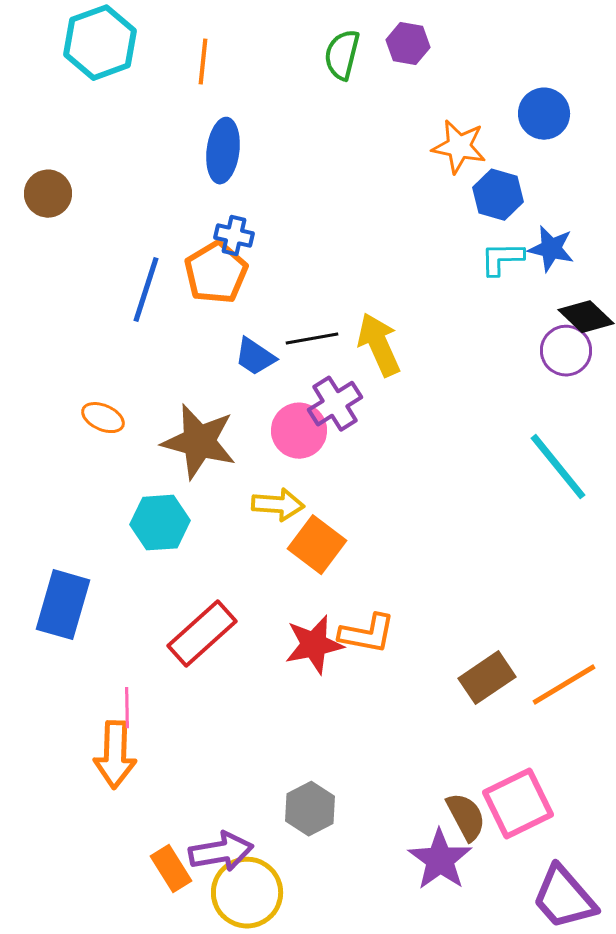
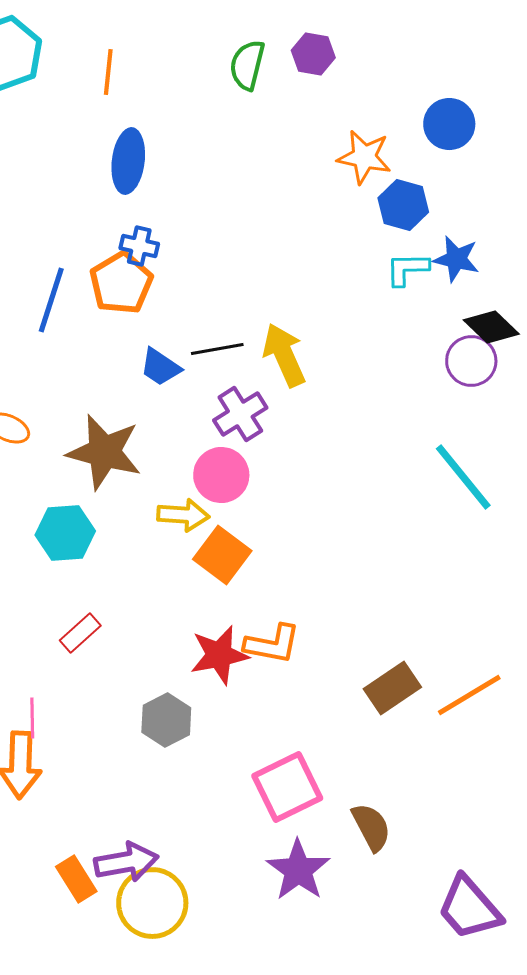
pink circle: (299, 431) -> (221, 475), moved
red rectangle: (202, 634) -> (80, 633), moved, size x0.6
pink square: (518, 804) -> (287, 787), moved
gray hexagon: (310, 809) -> (166, 720), moved
purple star: (440, 860) -> (298, 870), moved

